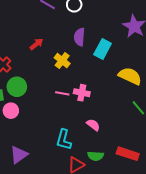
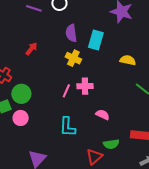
yellow cross: (62, 61) -> (73, 58), moved
yellow semicircle: (130, 76) -> (128, 60), size x0.7
pink line: (62, 93) -> (66, 91), turned -64
cyan L-shape: (64, 140) -> (68, 127), moved

